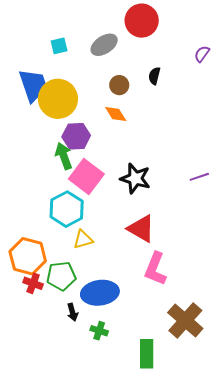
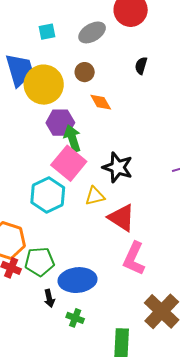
brown circle: (119, 85) -> (85, 72), moved
green arrow: (64, 156) -> (72, 138), moved
yellow triangle: (83, 239) -> (95, 196), moved

